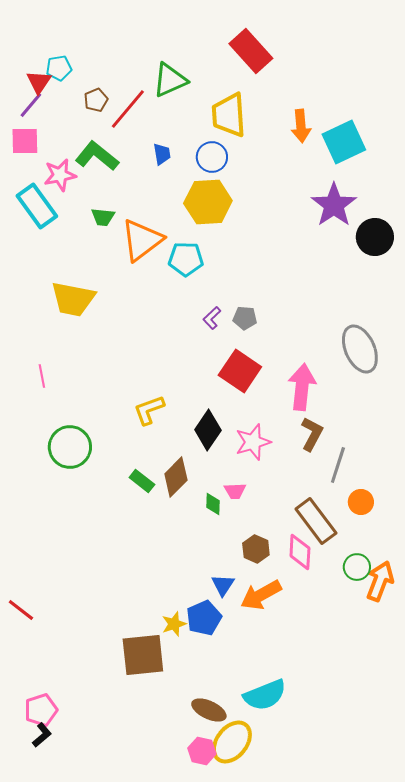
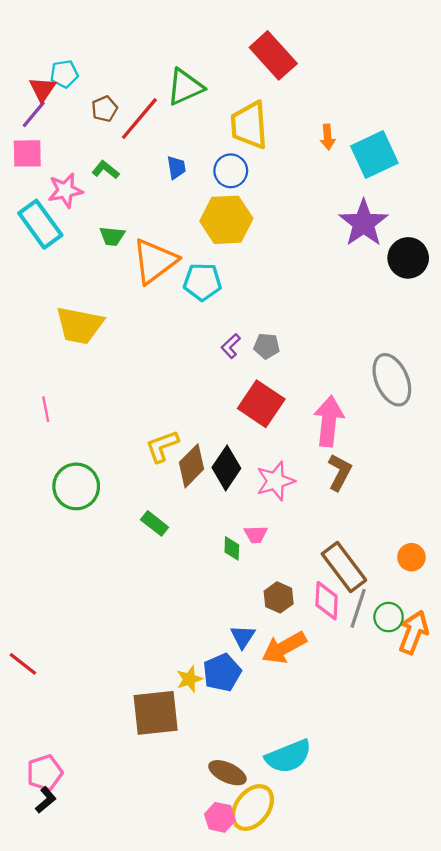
orange arrow: (301, 126) -> (328, 137), size x0.7
green L-shape: (97, 156) -> (106, 170), size x0.6
gray line: (338, 465) -> (358, 608), moved
brown diamond: (176, 477) -> (192, 466), moved
orange circle: (361, 502) -> (411, 557), moved

